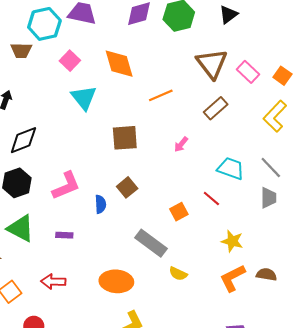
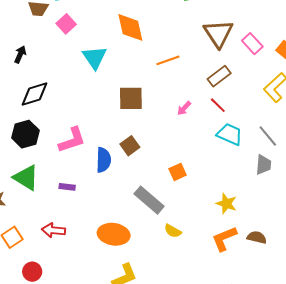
pink square: (70, 61) -> (66, 24), moved
red line: (211, 198) -> (218, 105), moved
blue semicircle: (100, 204) -> (103, 160), size x1.4

